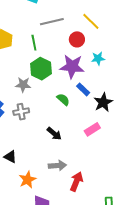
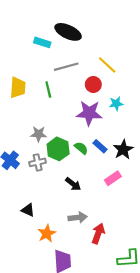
green hexagon: (41, 69) -> (58, 149), moved
blue rectangle: (83, 89) -> (100, 146), moved

